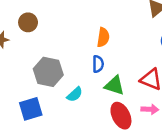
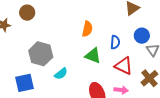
blue semicircle: (98, 64) -> (115, 42), moved
green triangle: (115, 85) -> (93, 56), moved

